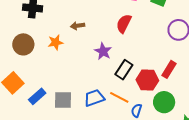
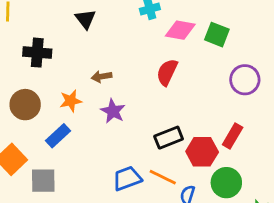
purple star: (103, 51) -> (113, 111), moved
black rectangle: (124, 70) -> (169, 138), turned 36
blue rectangle: (37, 96) -> (58, 136), moved
gray square: (63, 100) -> (43, 181), moved

